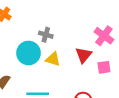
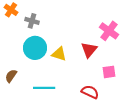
gray cross: (46, 35) -> (32, 21), moved
pink square: (104, 67) -> (109, 72), moved

